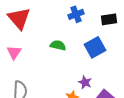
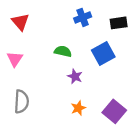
red triangle: (19, 18) -> (20, 22), size x0.7
purple star: (85, 82) -> (75, 76), moved

